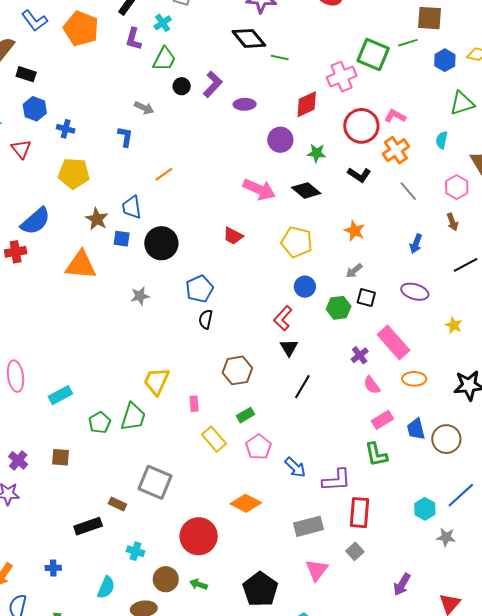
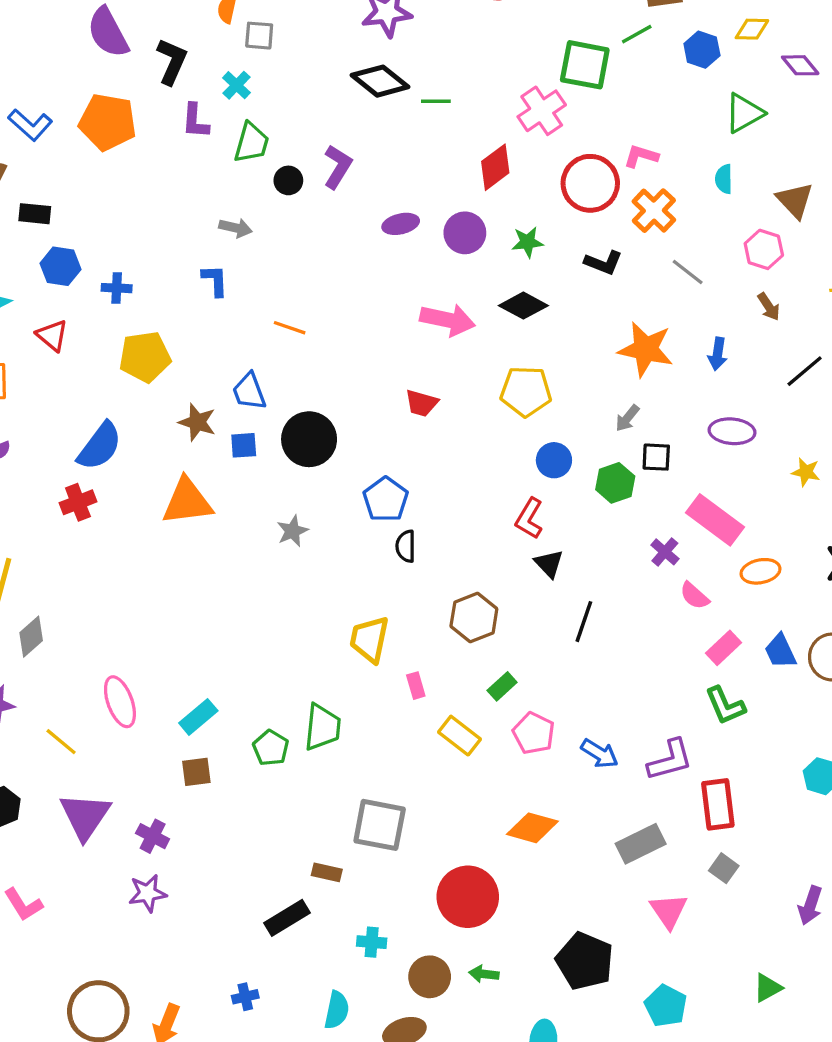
purple ellipse: (245, 104) -> (401, 224), moved
orange line: (164, 174) -> (290, 328), turned 66
orange star: (355, 231) -> (646, 349), moved, size x1.6
yellow trapezoid: (156, 381) -> (369, 639), moved
brown square: (60, 457) -> (196, 772), moved

